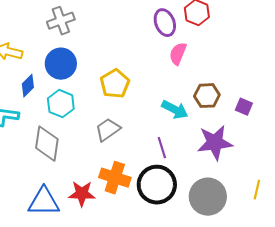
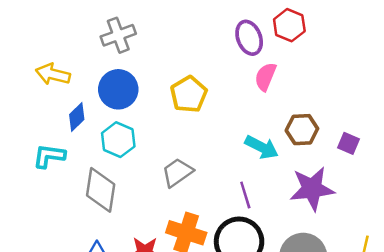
yellow pentagon: (115, 84) -> (189, 94), moved

